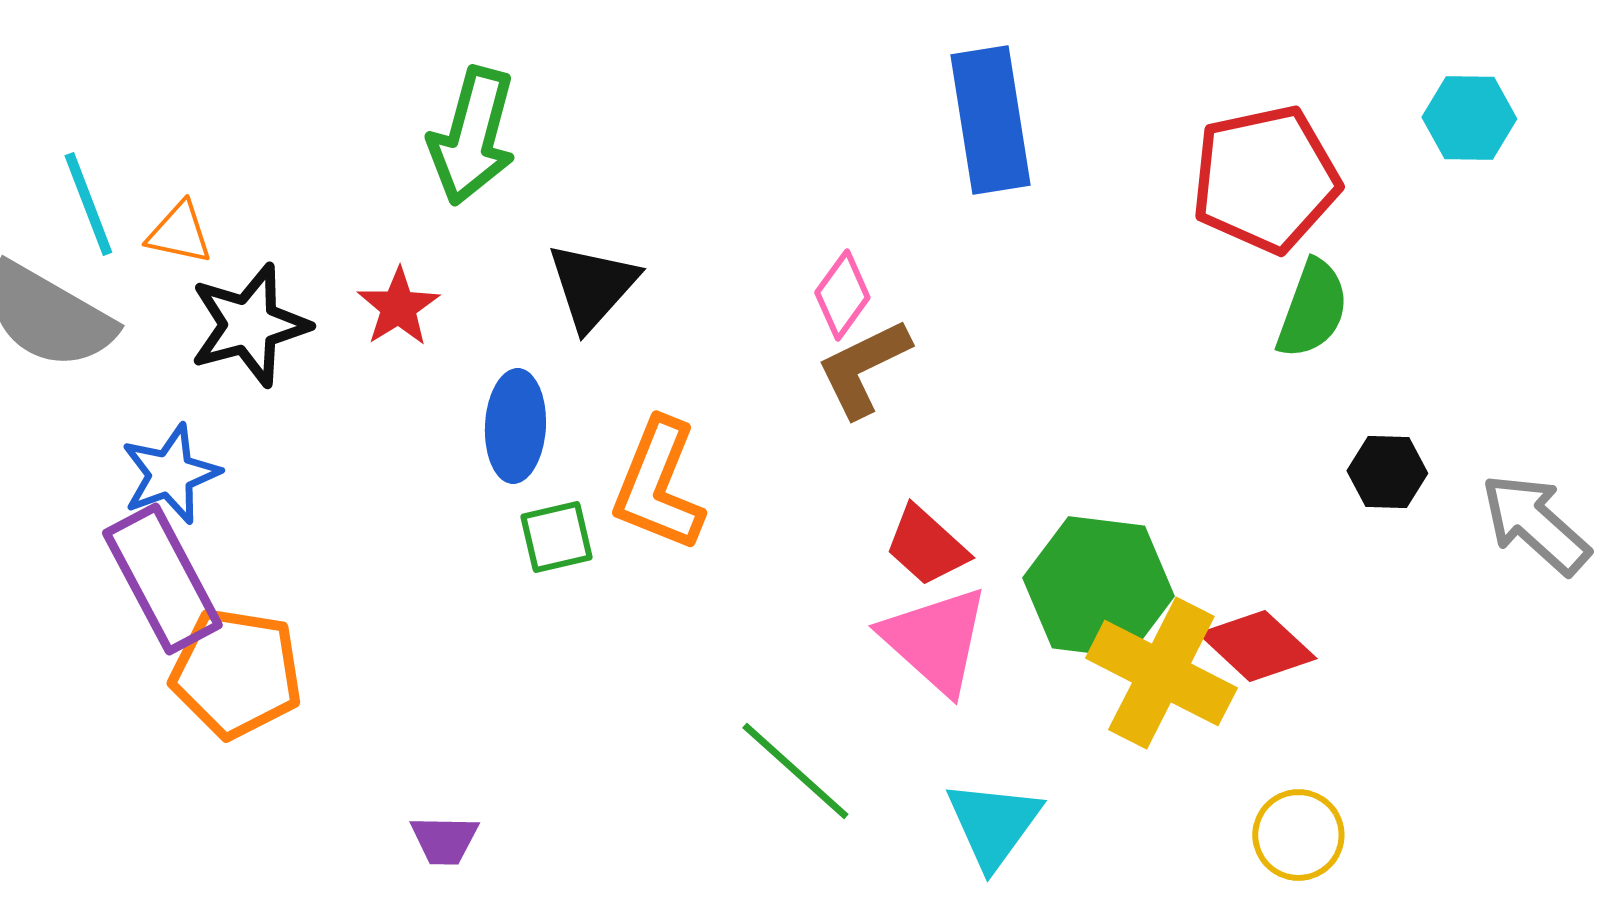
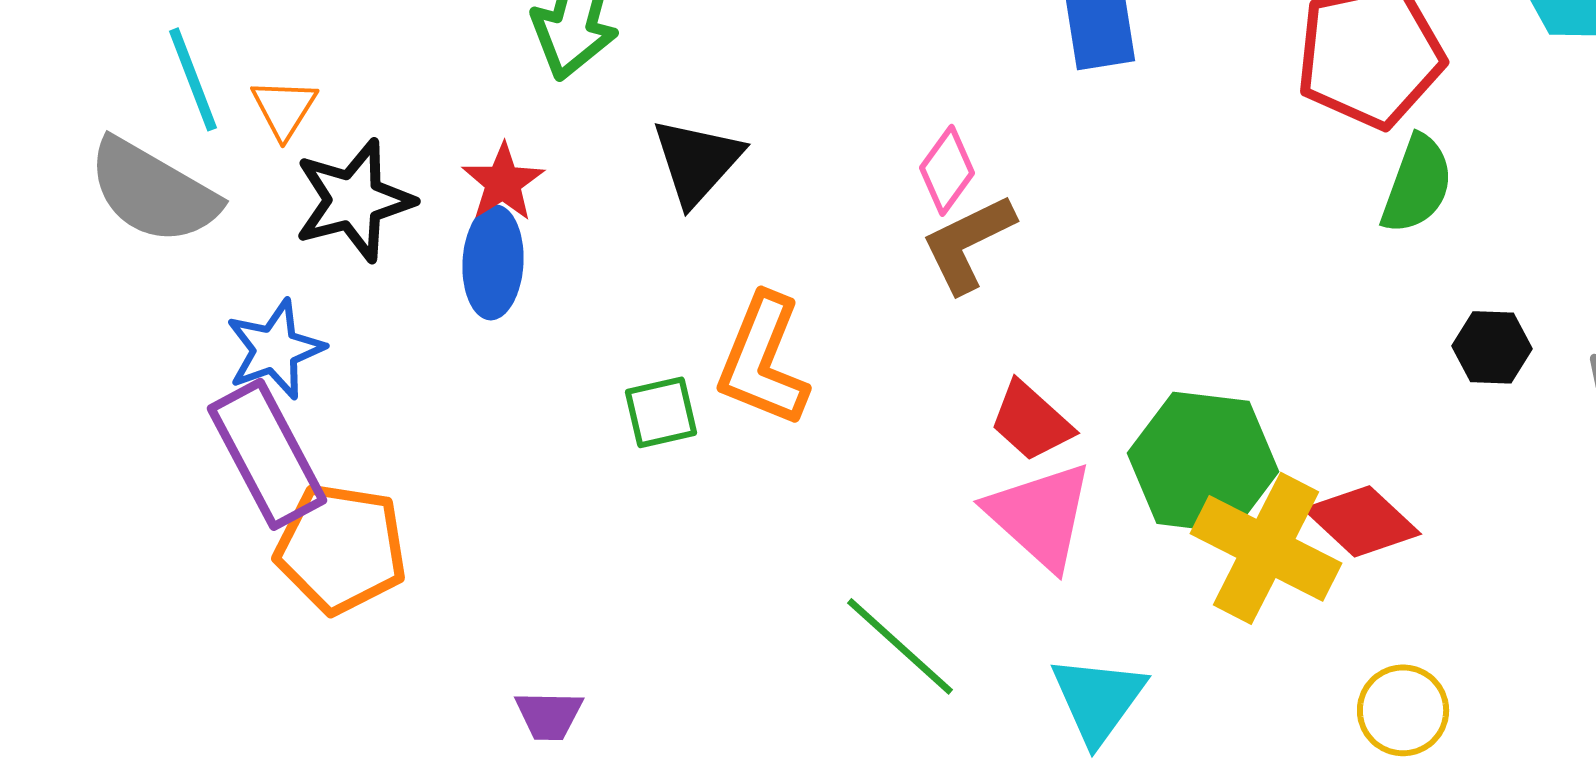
orange triangle: (179, 233) -> (284, 108), turned 50
blue ellipse: (515, 426) -> (493, 262), moved

